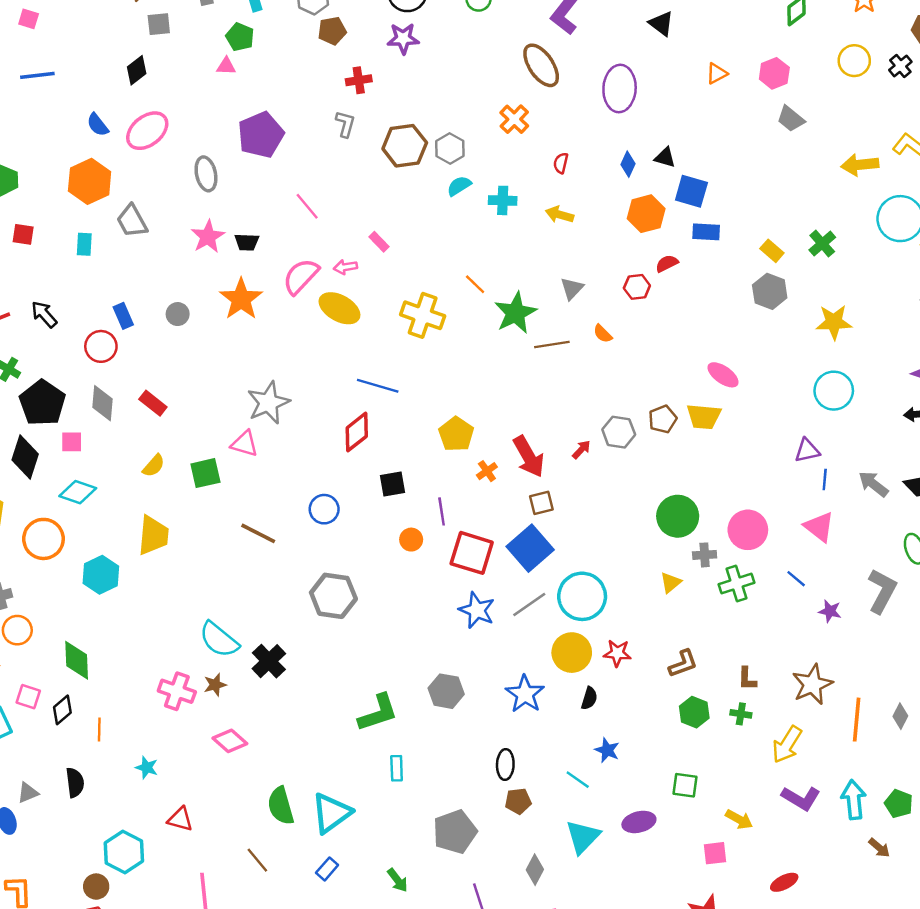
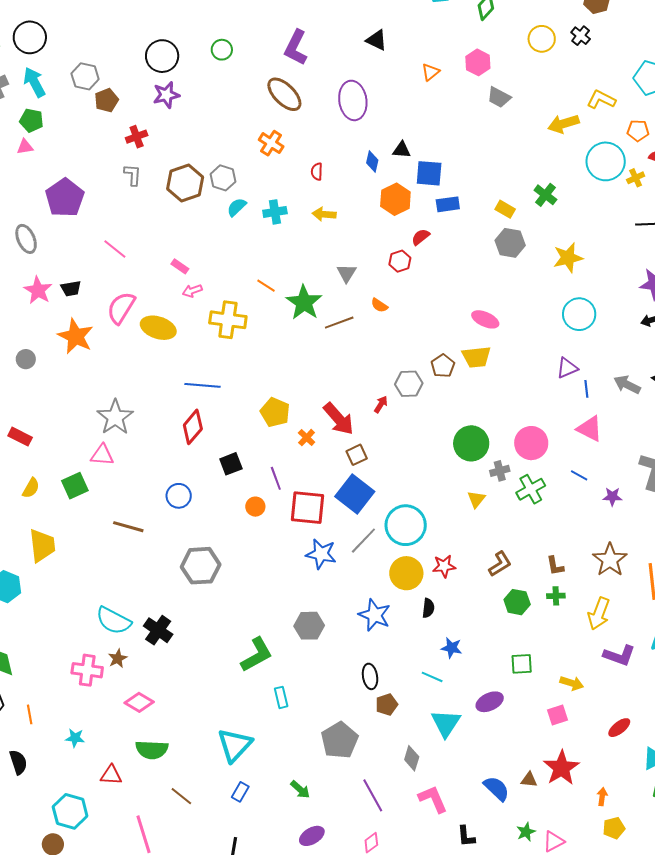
pink arrow: (345, 267) -> (192, 291), moved
green semicircle: (281, 806) -> (152, 750), moved, turned -60

